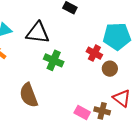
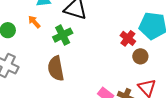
green cross: (54, 60) -> (63, 35), moved, turned 30

